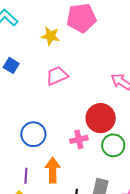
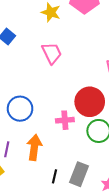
pink trapezoid: (57, 76) -> (52, 53), turned 80

